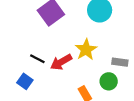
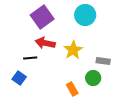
black line: (37, 59) -> (30, 58), turned -32
red arrow: (61, 62) -> (45, 43), moved, turned 42

